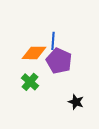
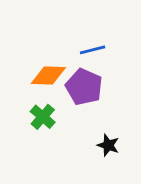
blue line: (53, 41) -> (93, 50), moved, turned 72

